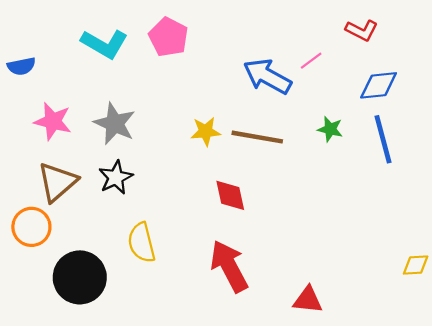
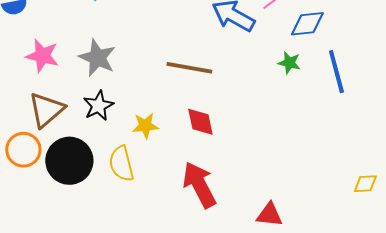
blue diamond: (379, 85) -> (307, 24), moved
yellow star: (206, 131) -> (145, 126), moved
brown line: (257, 137) -> (189, 68), moved
black circle: (80, 277) -> (69, 161), moved

